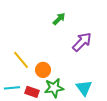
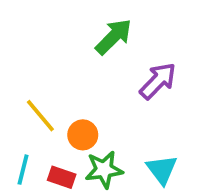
green arrow: (59, 19) -> (114, 37), size x1.5
cyan line: (12, 88) -> (23, 170), turned -70

